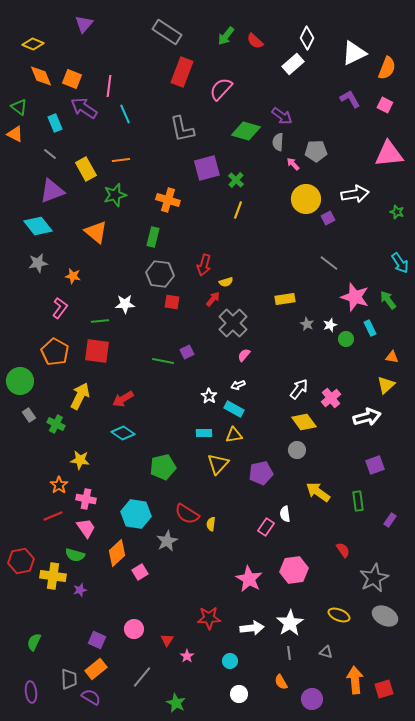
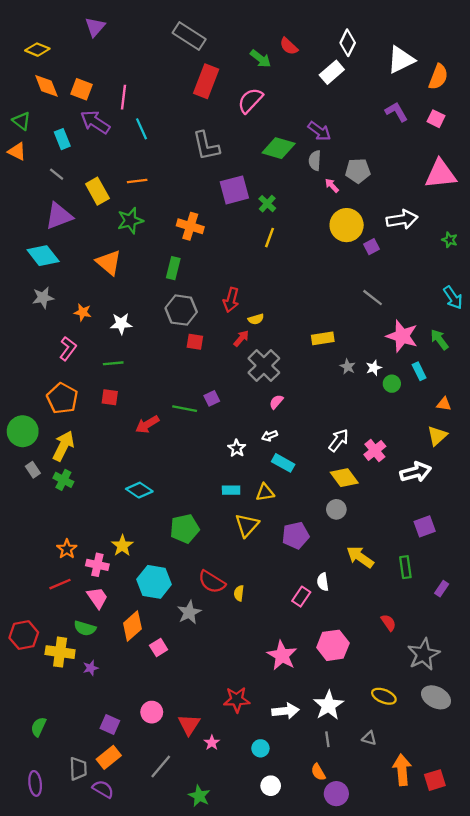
green arrow: (226, 36) -> (260, 59), moved, turned -90
white star: (125, 304) -> (121, 324), moved
red square: (97, 351) -> (110, 397), size x0.6
yellow arrow: (80, 396) -> (63, 446), moved
red arrow: (123, 399) -> (147, 424), moved
cyan rectangle: (234, 409) -> (283, 463), moved
yellow star: (80, 460) -> (122, 546), moved, turned 30
red triangle: (167, 640) -> (189, 725), size x1.5
purple circle: (312, 699) -> (336, 794), moved

